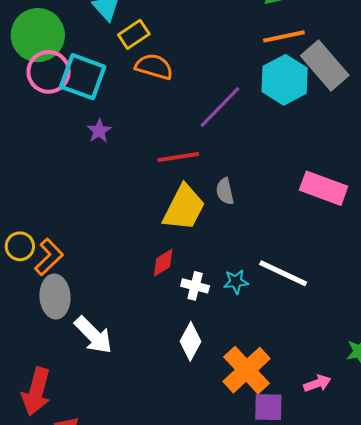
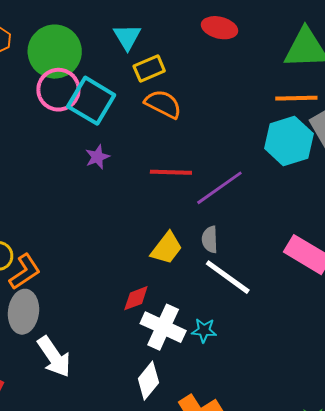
purple line: (220, 107) -> (219, 188), moved
red line: (178, 157) -> (171, 172), moved
yellow trapezoid: (184, 208) -> (167, 248), size x0.7
white line: (283, 273) -> (228, 277), moved
white cross: (195, 286) -> (163, 327), size x1.6

